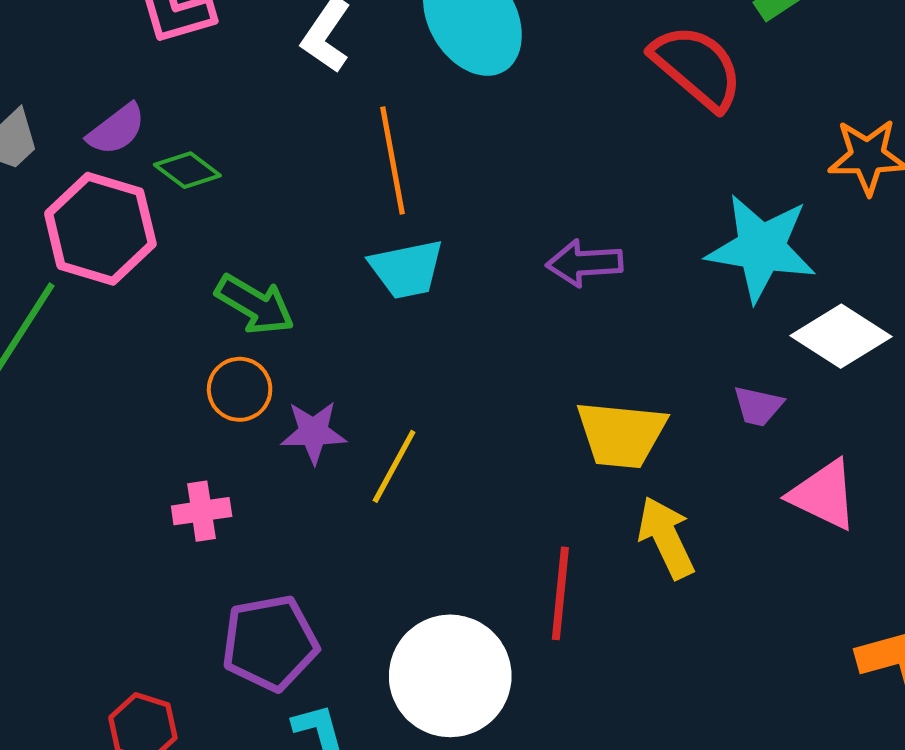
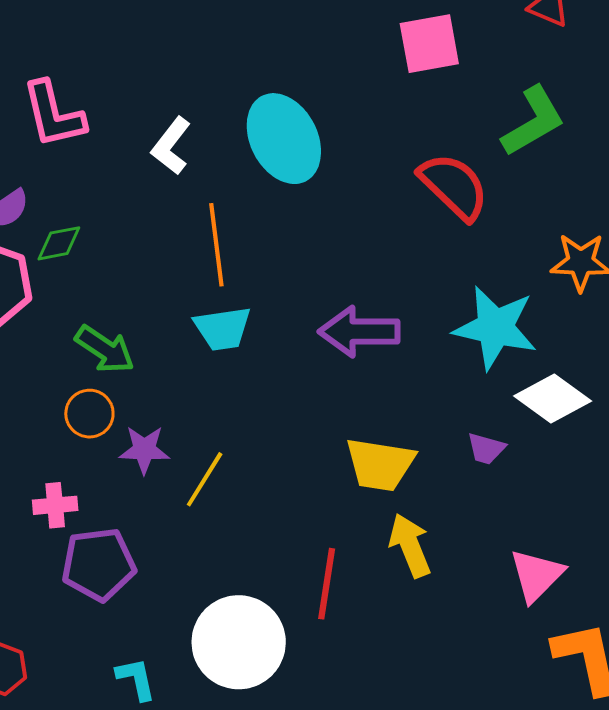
green diamond: (187, 170) -> (59, 243), turned -51
purple arrow: (584, 263) -> (359, 332), size x1.4
pink triangle: (823, 495) -> (537, 575), moved, turned 46
purple pentagon: (270, 643) -> (99, 564), moved

